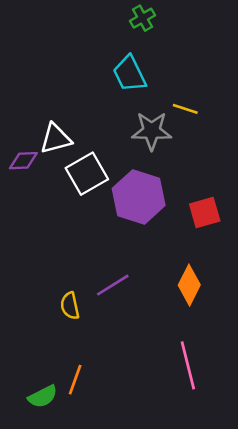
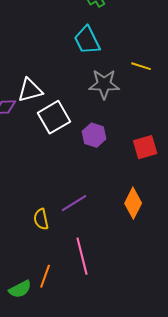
yellow line: (185, 109) -> (141, 66), moved
purple hexagon: (139, 197) -> (94, 135), size x0.6
pink line: (188, 365) -> (82, 256), moved

